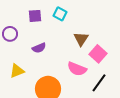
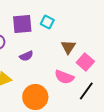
purple square: (35, 16) -> (22, 24), size x1.5

